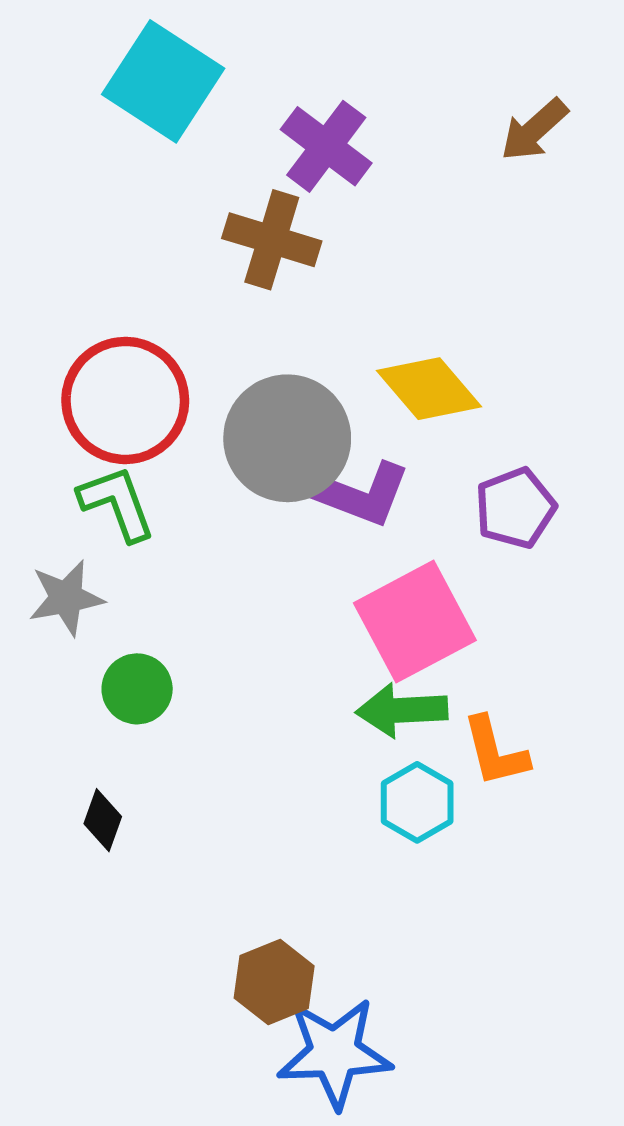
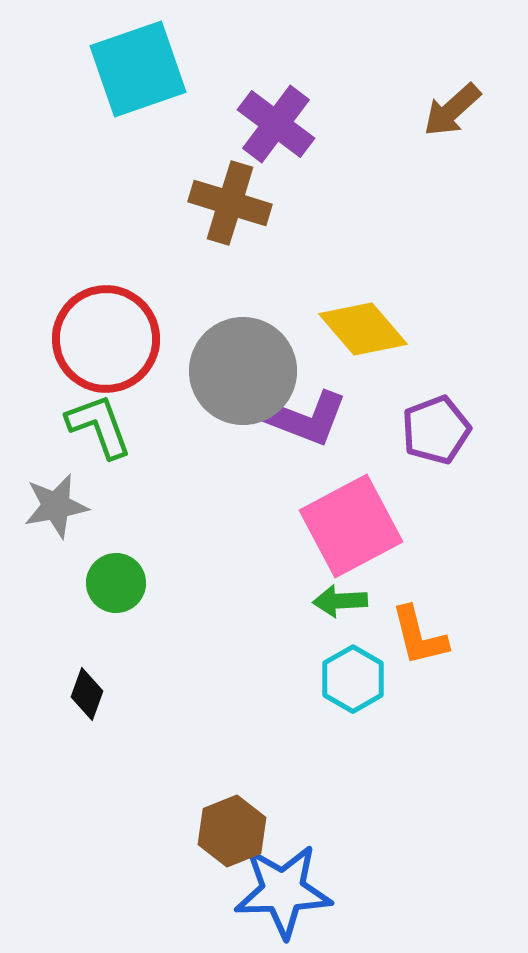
cyan square: (163, 81) -> (138, 69), turned 38
green arrow: (402, 710) -> (340, 601), size x0.7

